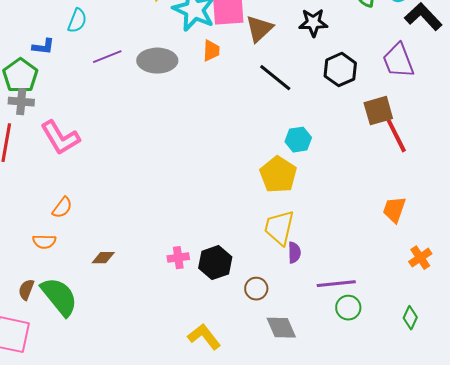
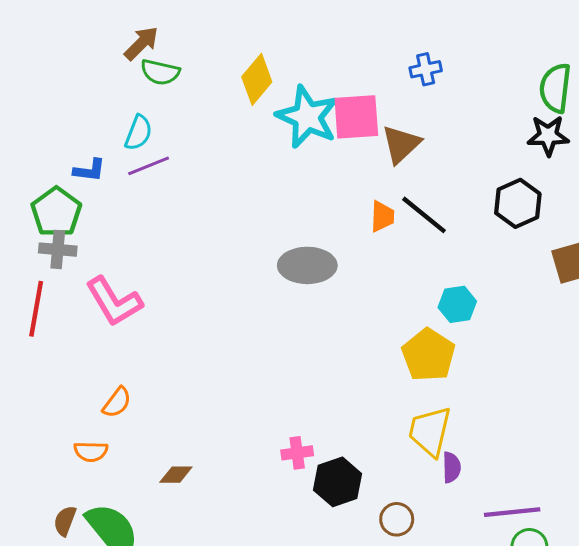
black star: (313, 23) -> (548, 136), moved
orange trapezoid: (211, 51) -> (382, 216), moved
purple line: (107, 57) -> (149, 166), moved
gray ellipse: (157, 61) -> (307, 265), moved
pink cross: (178, 258) -> (297, 453), moved

